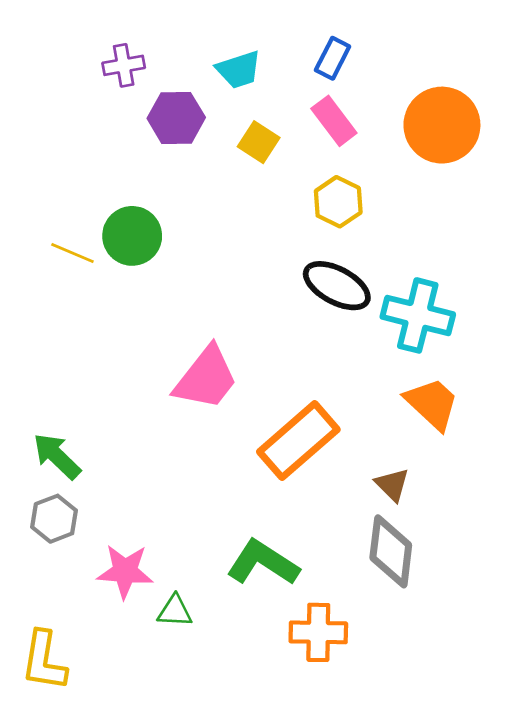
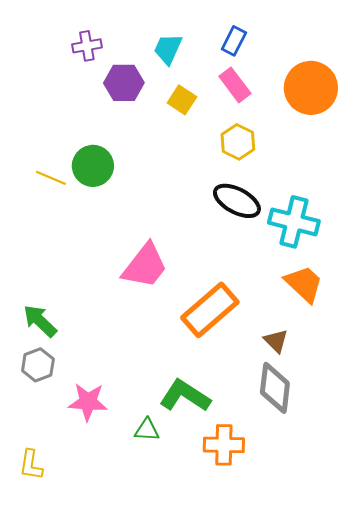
cyan trapezoid: (239, 70) -> (168, 49), turned 132
green triangle: (175, 611) -> (147, 430), moved
yellow L-shape: (44, 661) -> (31, 465), size x0.7

